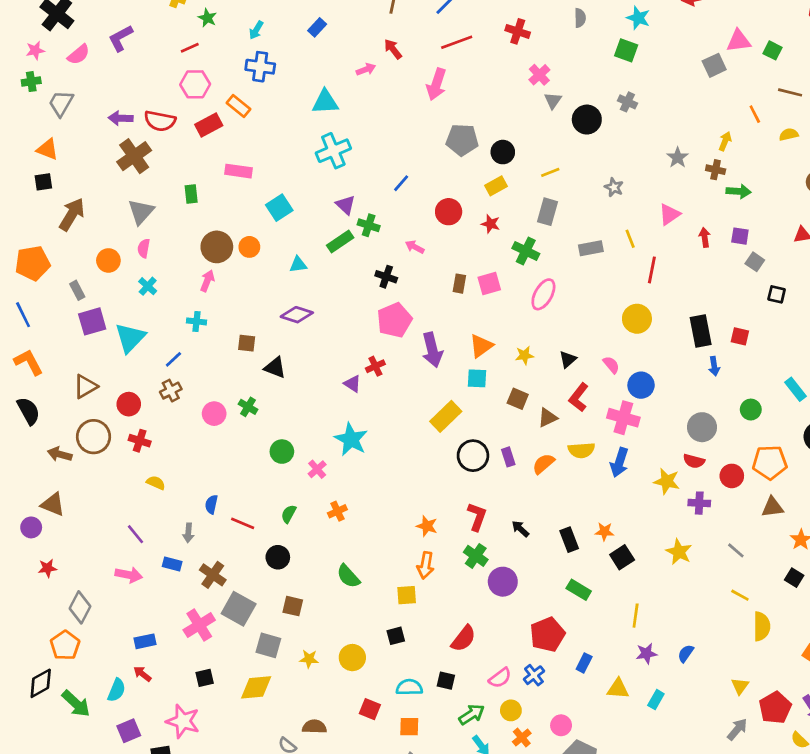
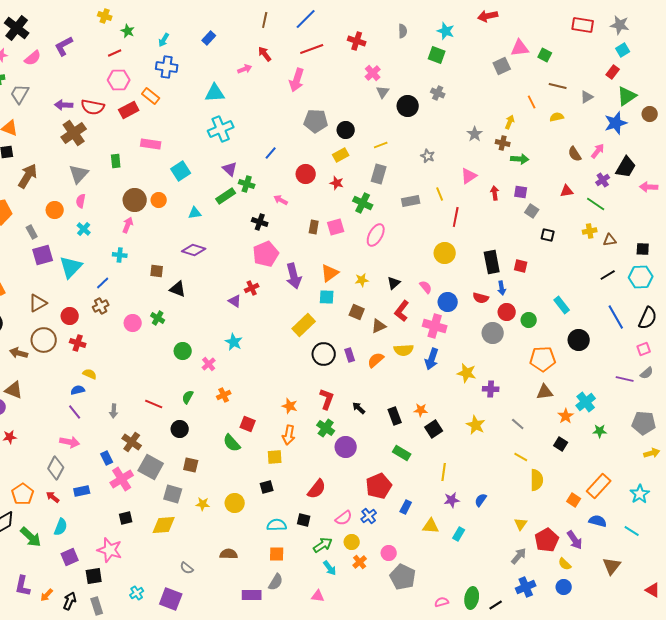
cyan star: (351, 439) -> (234, 342), size x0.7
red semicircle: (694, 461) -> (481, 298), moved
red circle: (732, 476) -> (507, 312), moved
blue semicircle: (211, 504) -> (78, 390), moved, turned 64
blue rectangle: (172, 564) -> (107, 458), moved, turned 48
gray diamond: (80, 607) -> (56, 468), moved
red arrow: (142, 674) -> (53, 497), moved
red square: (370, 709) -> (248, 424), moved
brown semicircle: (314, 727) -> (229, 554), moved

